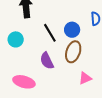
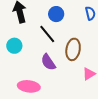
blue circle: (72, 30) -> (56, 14), moved

